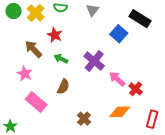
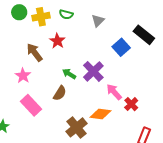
yellow cross: (36, 13) -> (41, 17), turned 30
green arrow: (61, 59) -> (69, 74), moved
orange diamond: (120, 112) -> (100, 114), moved
brown cross: (84, 119) -> (77, 127), size x1.5

